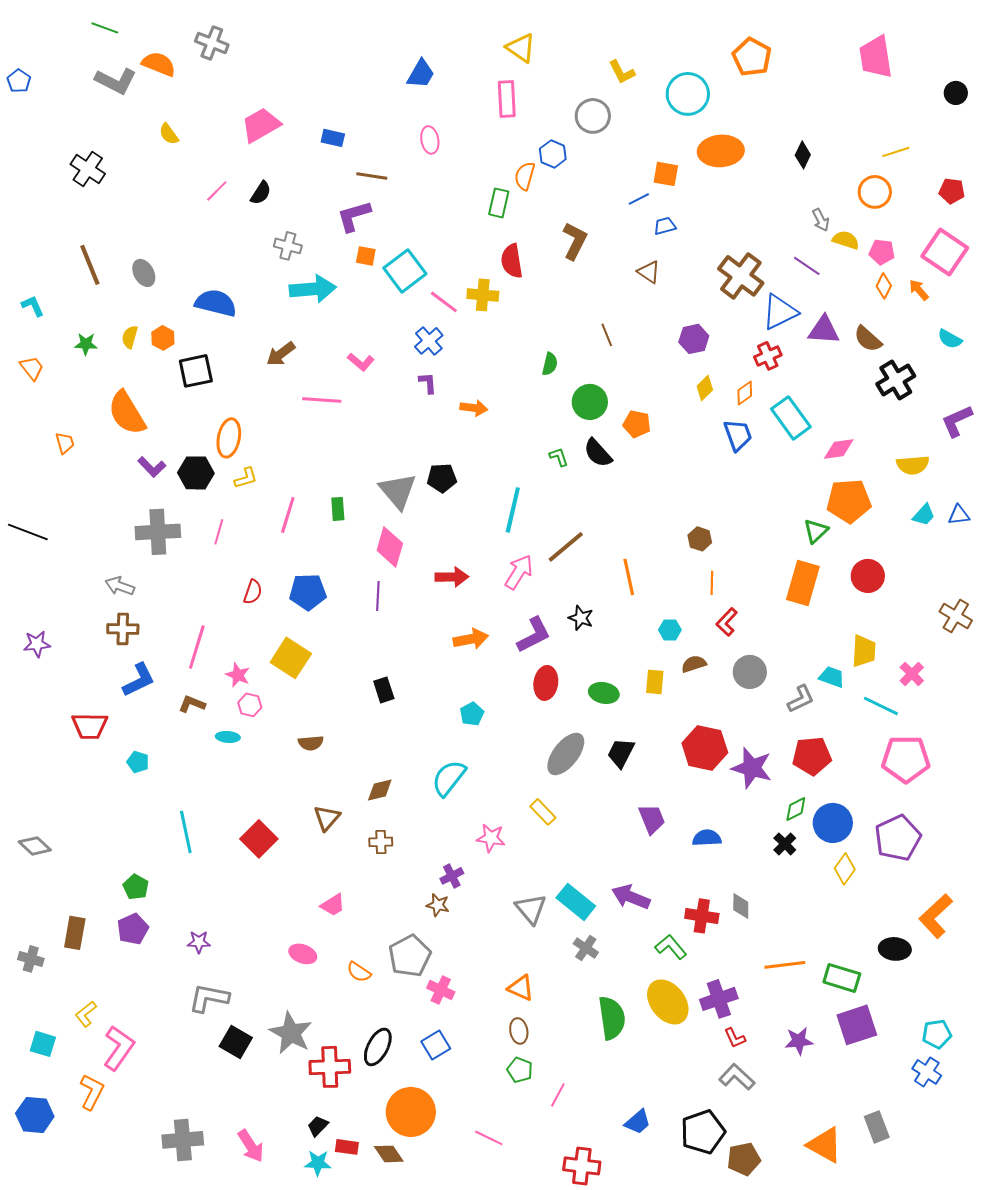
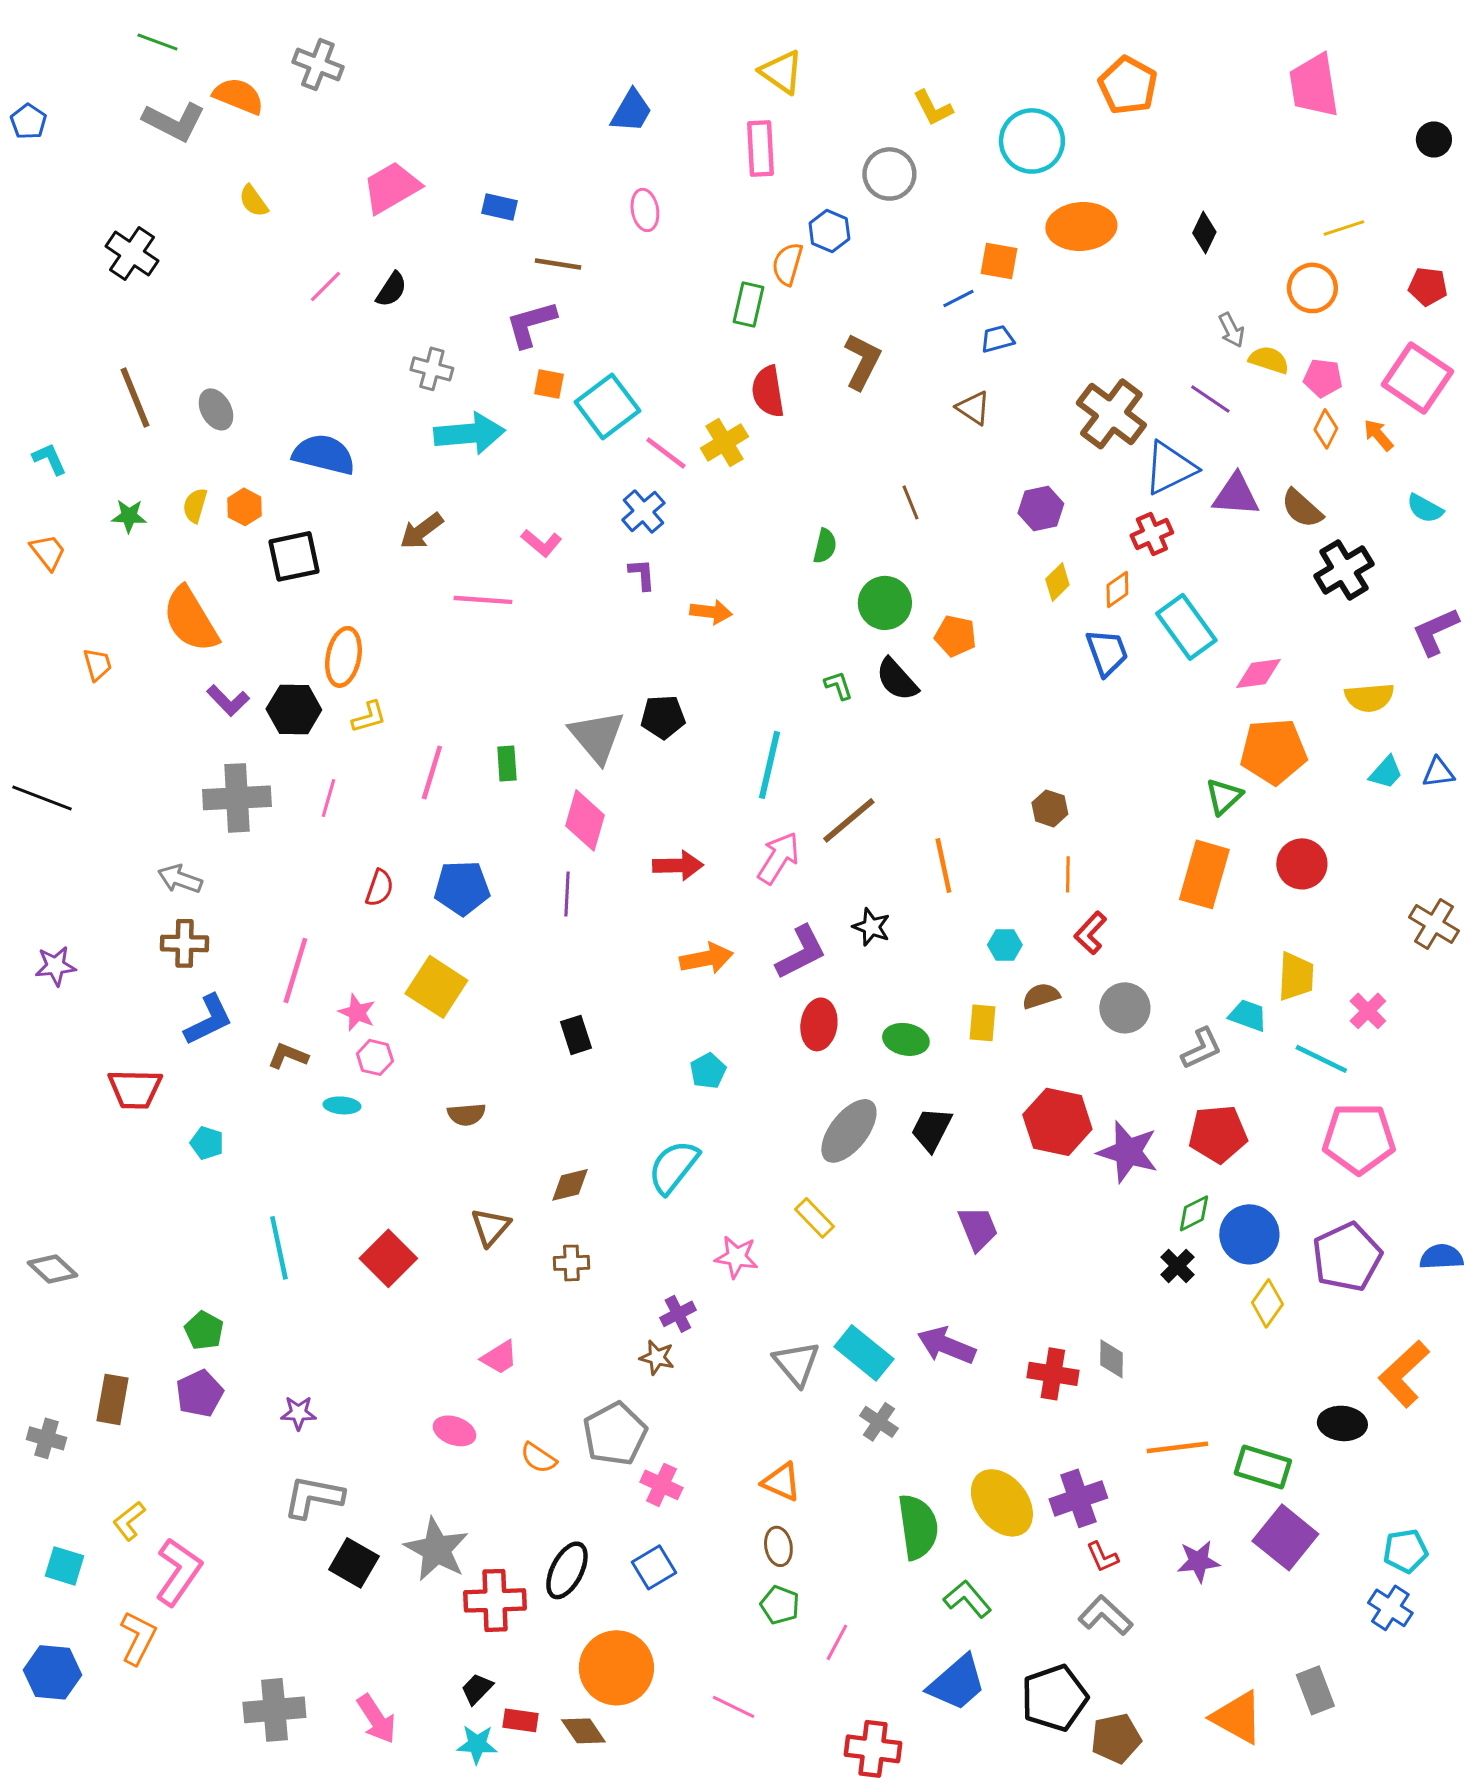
yellow cross: (483, 295) -> (724, 442), turned -36
blue semicircle: (707, 838) -> (1441, 1257), moved
green L-shape: (671, 947) -> (967, 1599), moved
purple square: (857, 1025) -> (1285, 1537), turned -33
blue trapezoid: (638, 1122) -> (957, 1683), size x1.5

